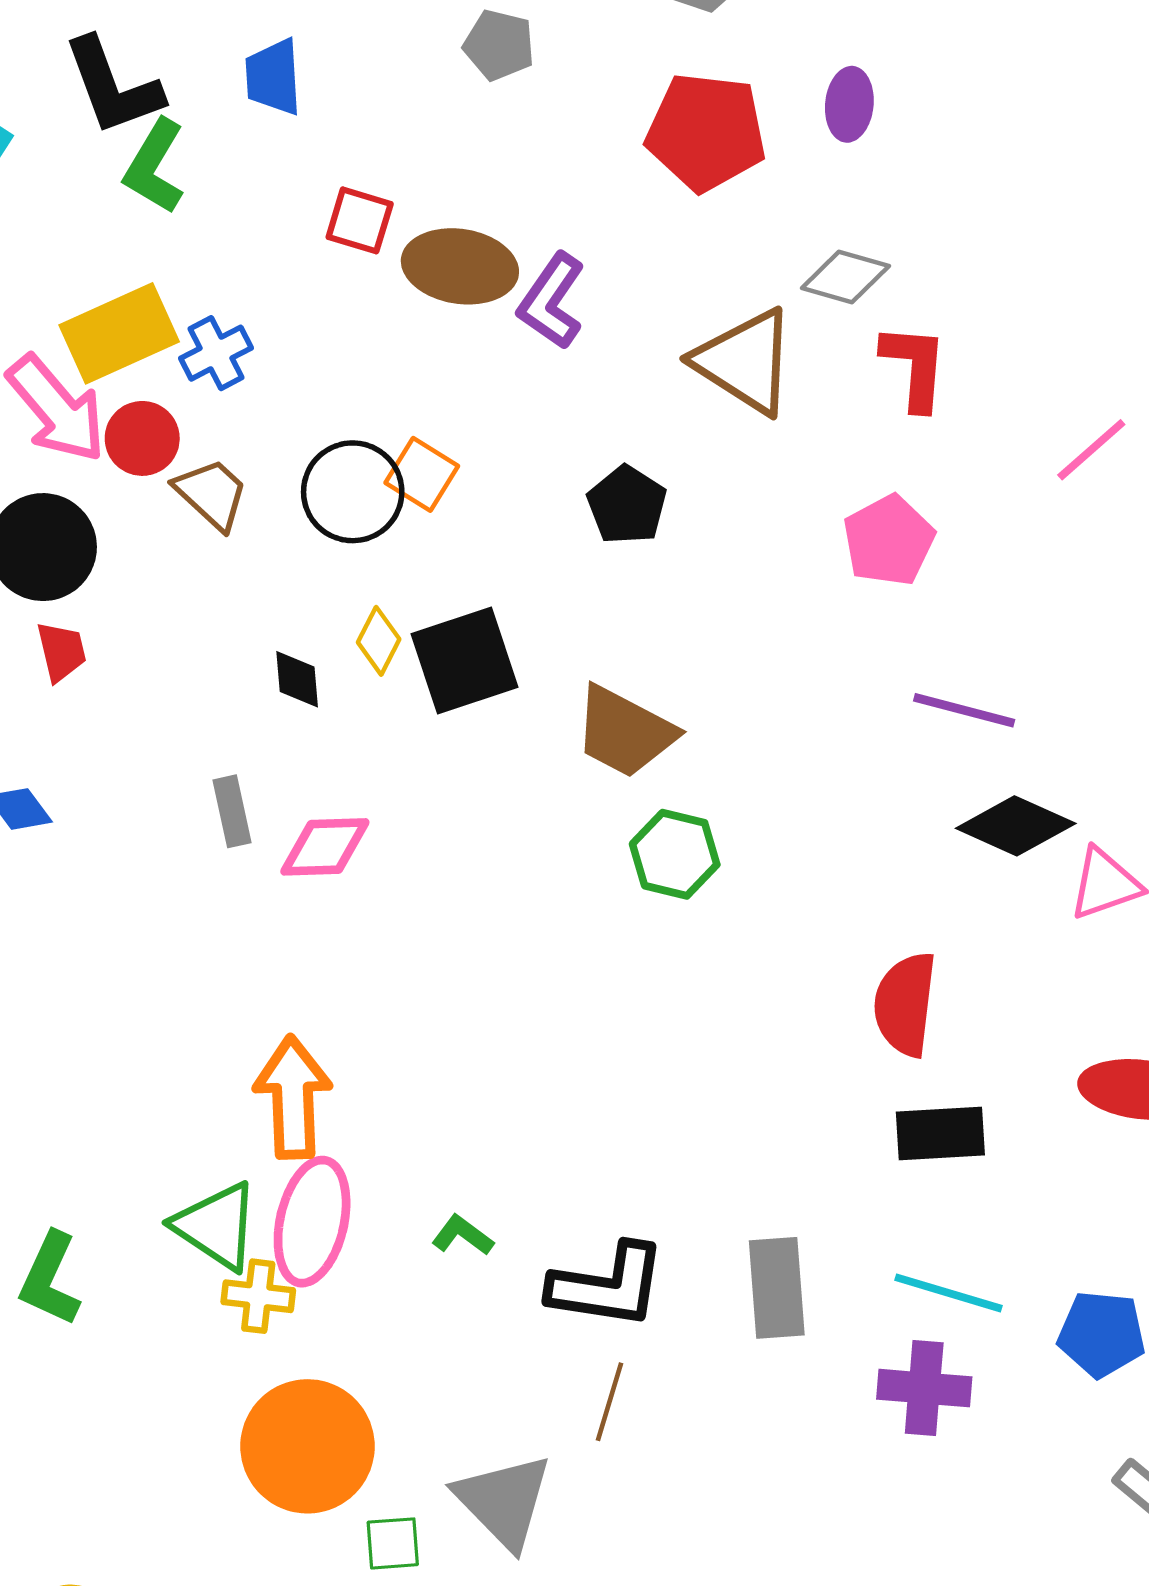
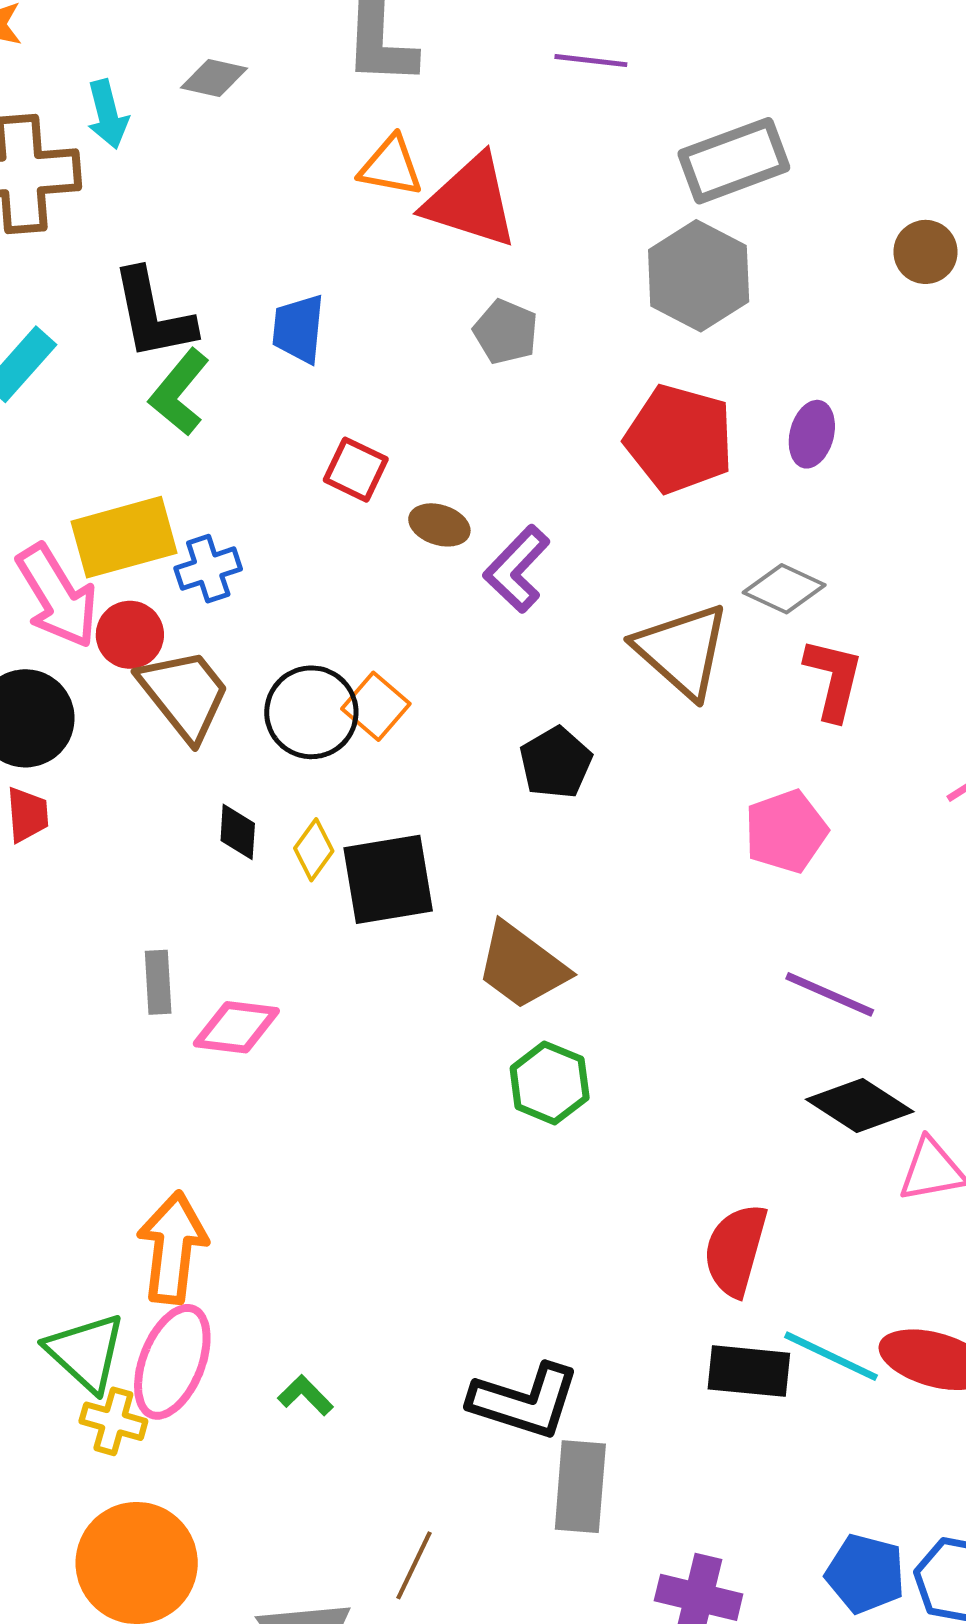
brown ellipse: (460, 266) -> (439, 525), size x0.6
brown trapezoid: (211, 494) -> (184, 694), size x1.4
black diamond: (297, 679) -> (238, 832), moved
black L-shape: (608, 1286) -> (525, 1401), moved
cyan line: (949, 1293) -> (831, 1356), moved

